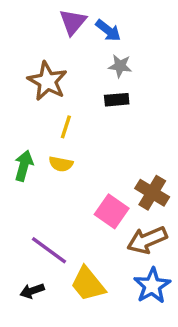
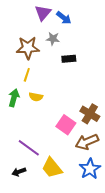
gray star: (120, 66) -> (53, 39), moved
brown star: (47, 81) -> (28, 48), turned -30
yellow line: (66, 127) -> (27, 75), moved

